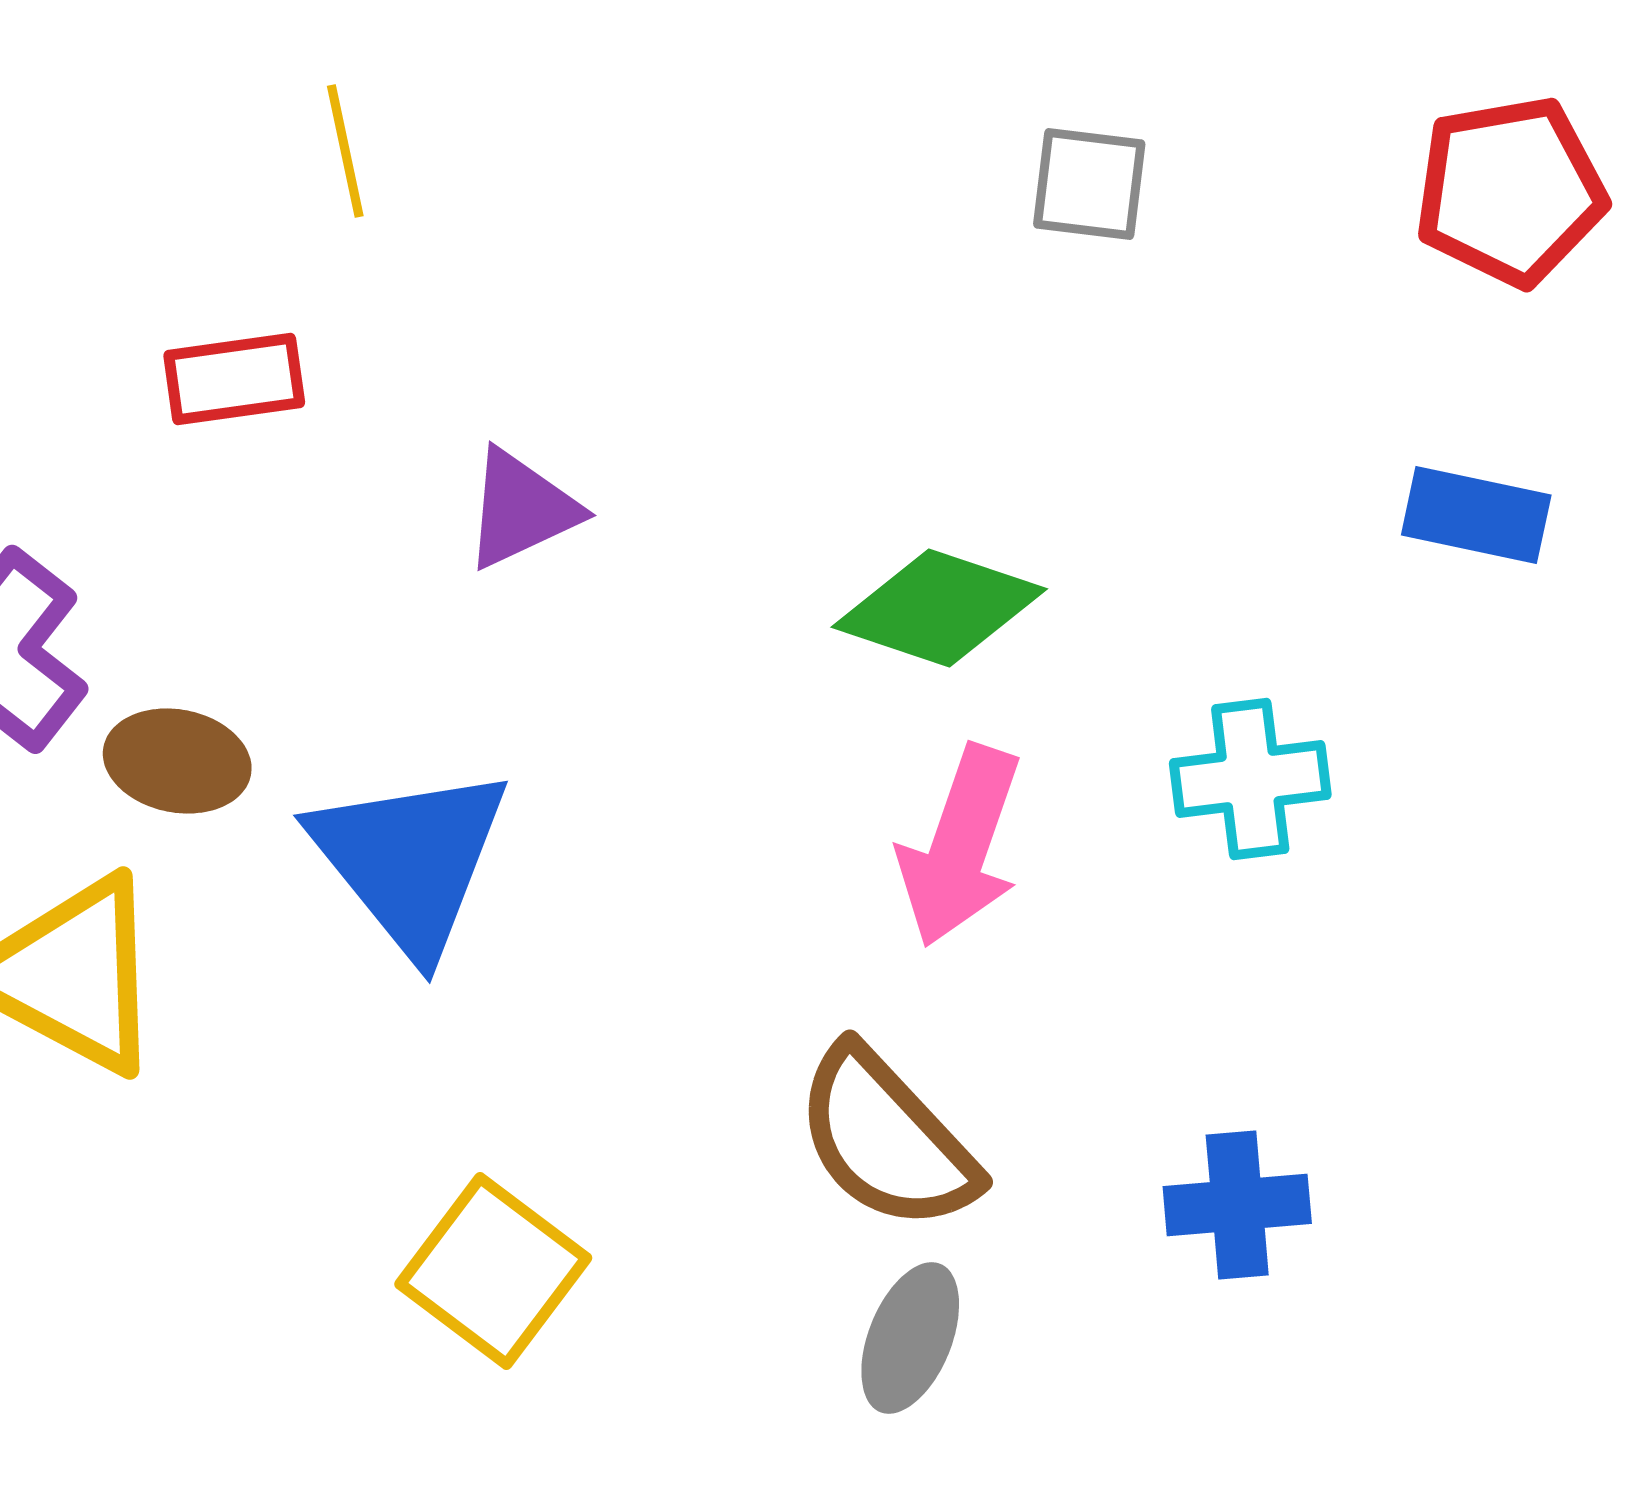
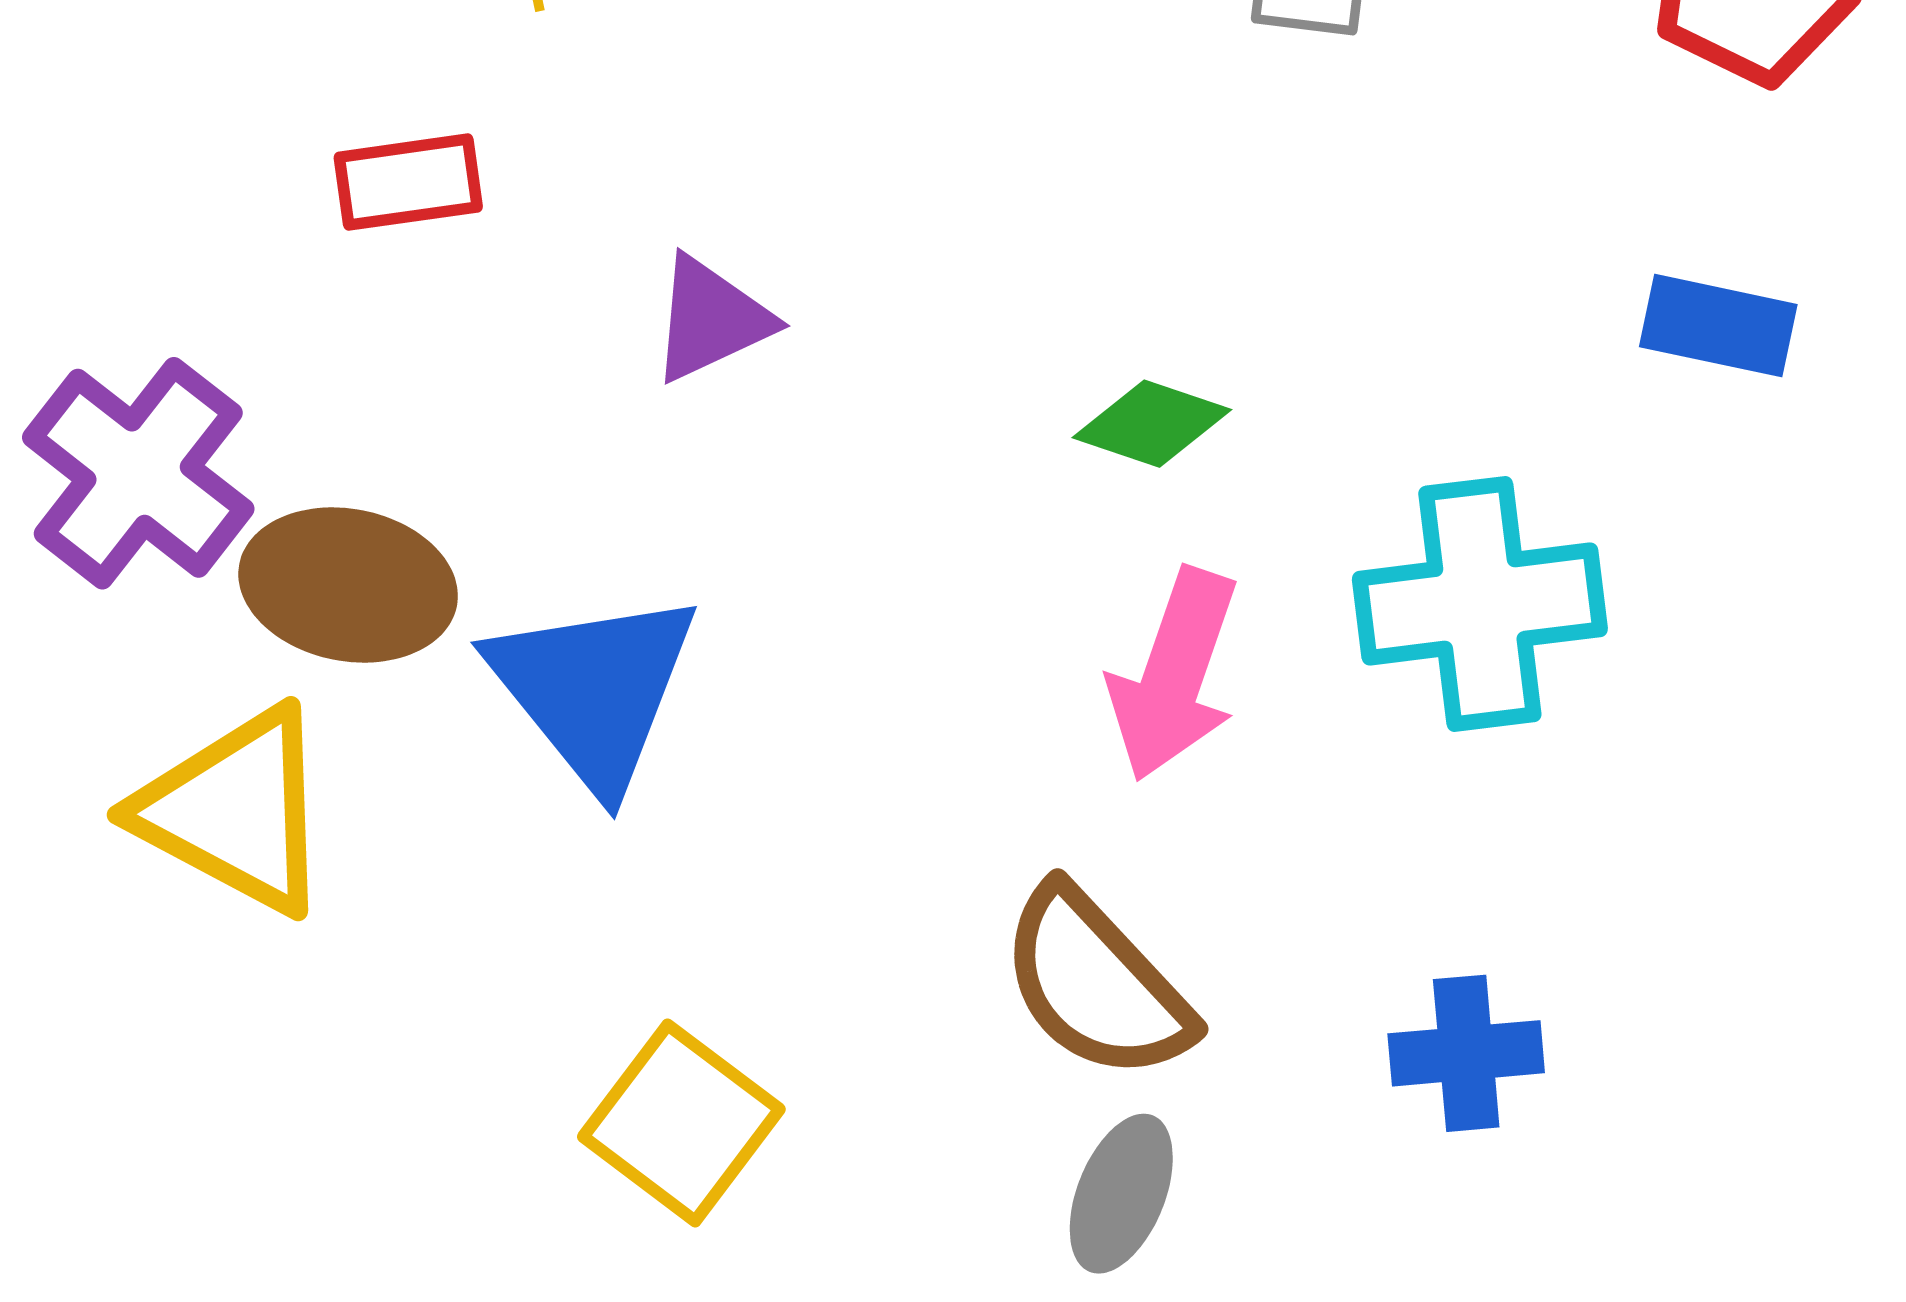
green diamond: (939, 608) -> (1152, 424), size x0.7
brown ellipse: (177, 761) -> (348, 585), size x1.4
cyan cross: (1250, 779) -> (1480, 604), size x1.5

